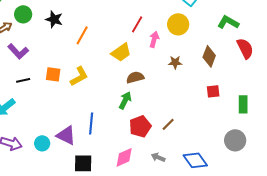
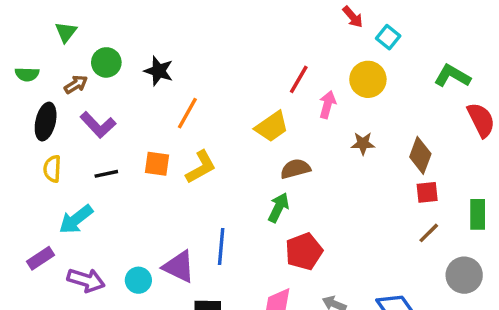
orange line: (82, 35) -> (187, 113), moved
brown diamond: (209, 56) -> (420, 155), moved
brown line: (168, 124) -> (429, 233), moved

